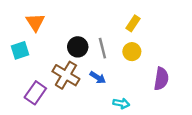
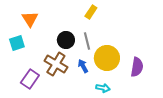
yellow rectangle: (133, 23) -> (91, 12), moved
yellow circle: (132, 52) -> (107, 58), moved, size x1.6
blue arrow: (98, 78) -> (83, 66), turned -152

